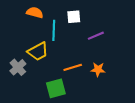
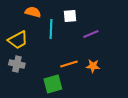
yellow trapezoid: (38, 52) -> (18, 40), moved
gray cross: (18, 67) -> (17, 64), turned -35

